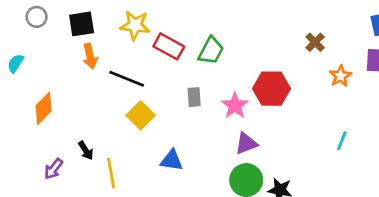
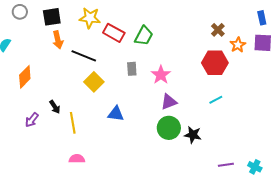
orange star: (340, 76) -> (238, 45), moved
red hexagon: (271, 89) -> (215, 63), moved
cyan line: (342, 141) -> (216, 100), moved, turned 40

